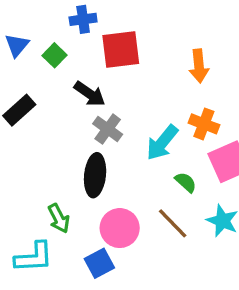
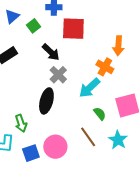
orange cross: (204, 124) -> (105, 67), moved
pink circle: (120, 228) -> (55, 147), moved
blue square: (99, 263) -> (31, 153), moved

